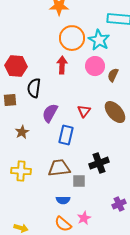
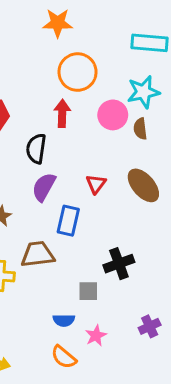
cyan star: (99, 40) -> (143, 92), moved, turned 30
brown semicircle: (113, 75) -> (140, 129), turned -32
black semicircle: (34, 88) -> (36, 149), moved
brown trapezoid: (59, 168) -> (38, 254), moved
pink star: (84, 218) -> (96, 336), moved

